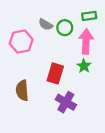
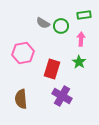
pink hexagon: (21, 41) -> (23, 53), moved
pink arrow: (86, 41) -> (81, 39), size x0.6
brown semicircle: (22, 90) -> (21, 99), moved

